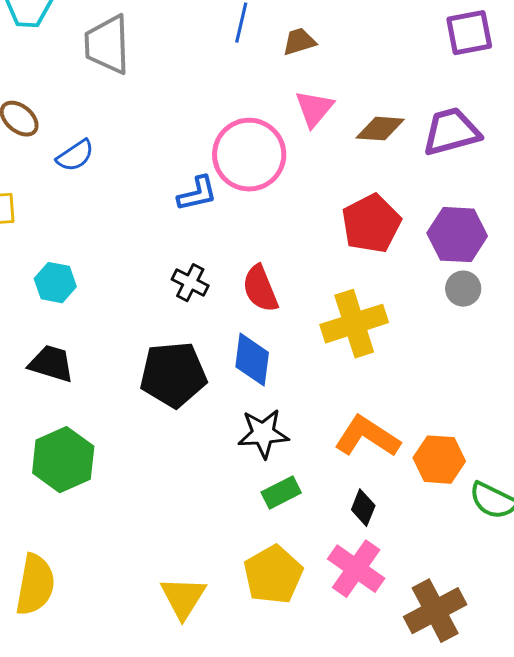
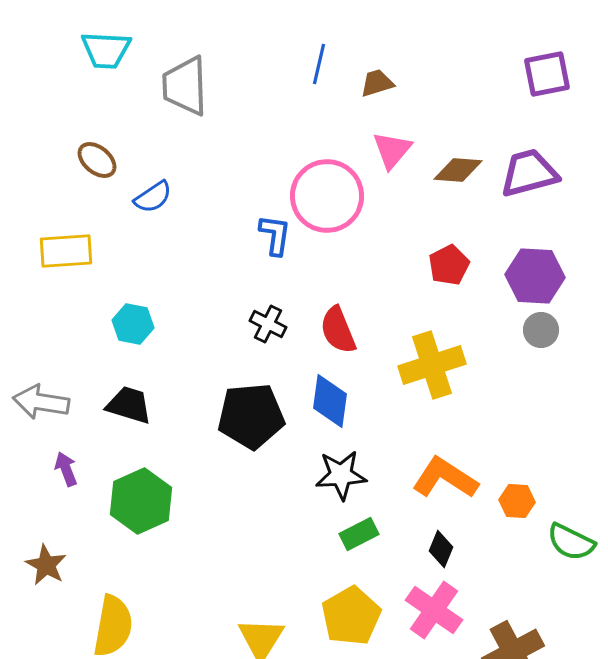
blue L-shape: (197, 194) -> (275, 235), turned -69
red pentagon: (371, 224) -> (449, 265), size x0.7
orange hexagon: (439, 460) -> (517, 501), size x0.7

